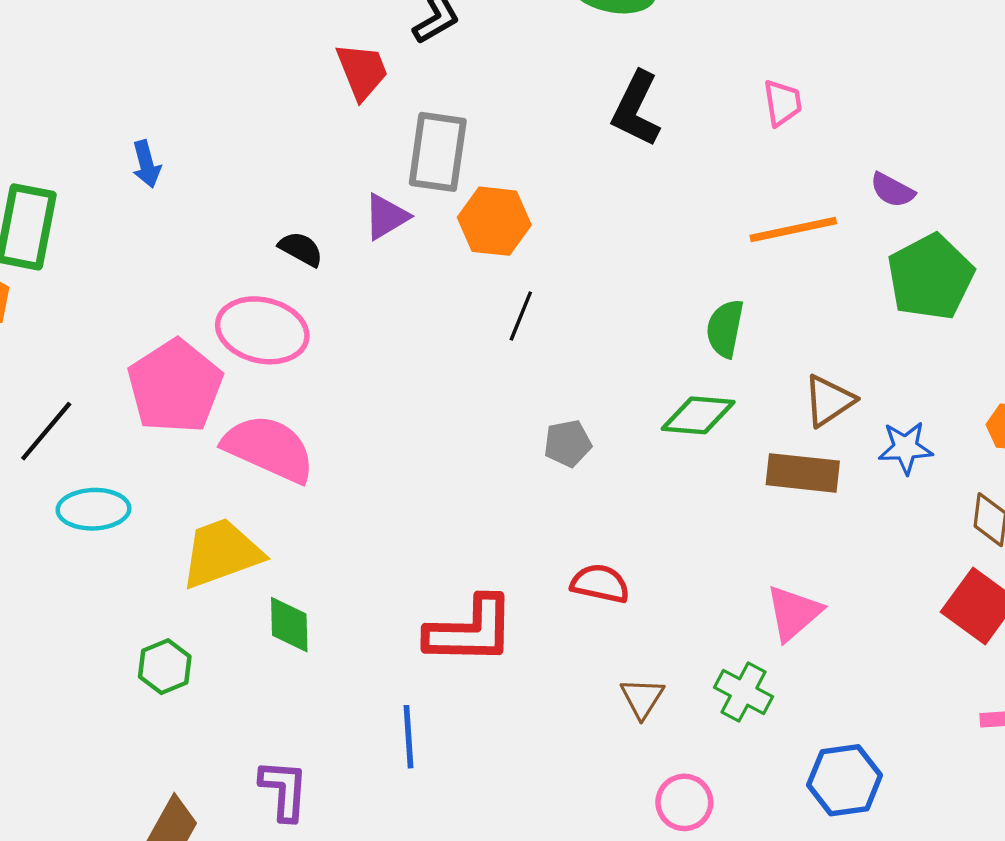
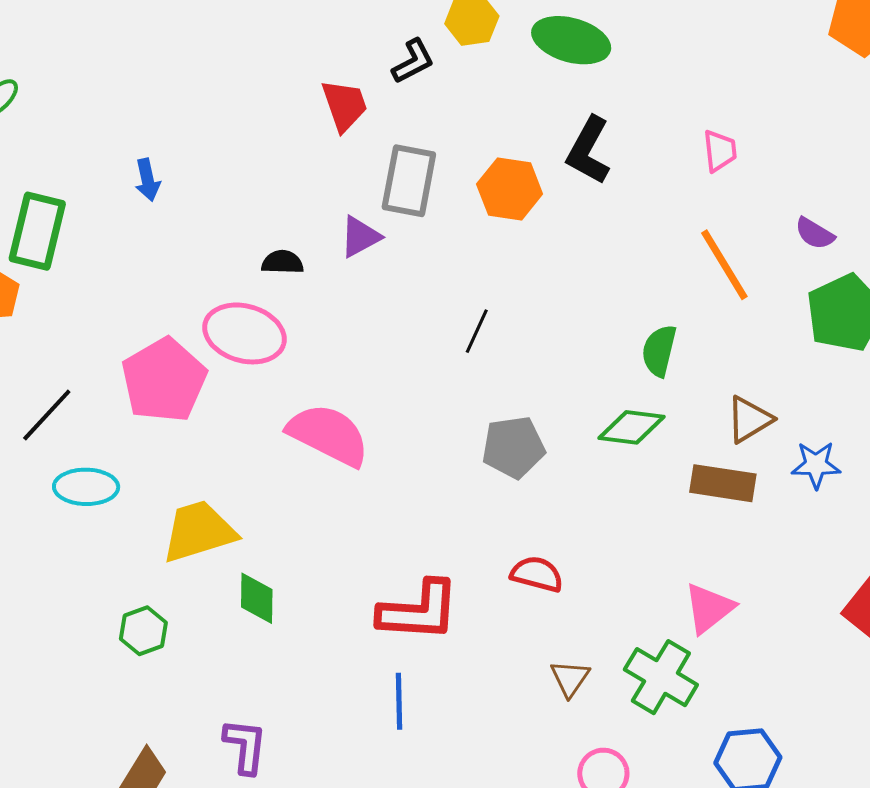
orange hexagon: (494, 221) -> (510, 189), moved
orange line: (793, 229) -> (724, 265), turned 68
black semicircle: (301, 249) -> (282, 262), turned -30
gray pentagon: (568, 443) -> (513, 447), size x1.5
pink semicircle: (269, 448) -> (328, 435), moved
green cross: (744, 692) -> (661, 677), size x1.4
blue line: (408, 737) -> (399, 701), moved

